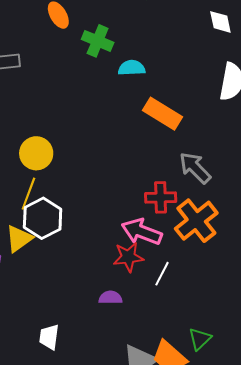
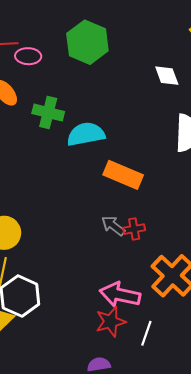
cyan semicircle: (132, 68) -> (86, 134), size x1.4
gray arrow: (195, 168) -> (113, 226), moved, size x0.7
red cross: (161, 197) -> (134, 229), moved, size x0.7

